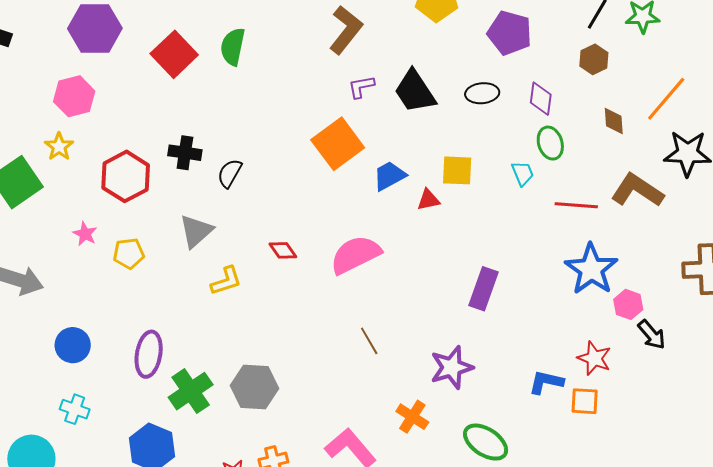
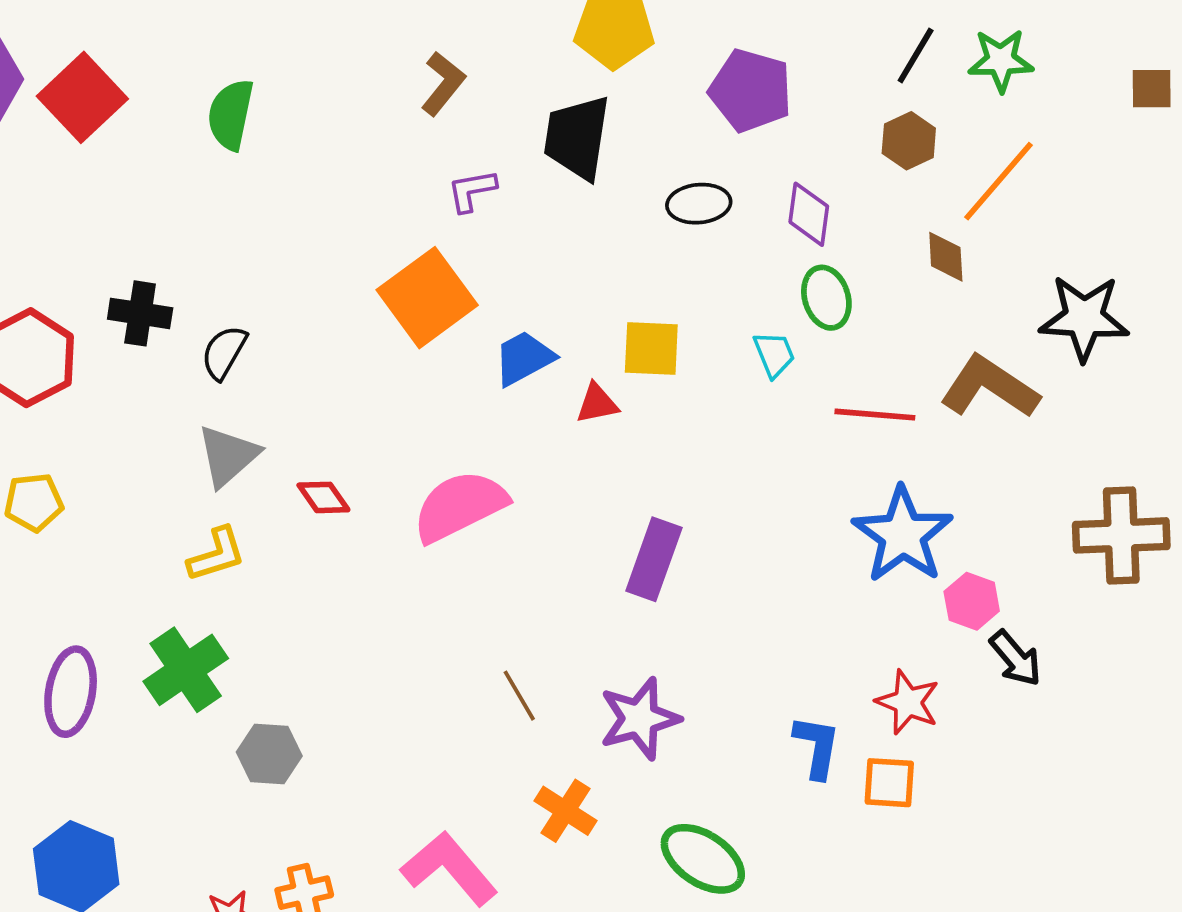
brown L-shape: (346, 30) -> (443, 83), size x0.7
red square: (174, 54) -> (82, 97), moved
black trapezoid: (415, 92) -> (577, 137), moved, turned 42
orange line: (666, 99) -> (998, 181), moved
gray triangle: (196, 231) -> (228, 456), moved
purple rectangle: (484, 289) -> (654, 559), moved
brown line: (369, 341) -> (519, 696), moved
blue L-shape: (546, 382) -> (817, 747), turned 87
gray hexagon: (255, 387) -> (269, 754), size x0.7
green cross: (191, 391) -> (186, 670), moved

